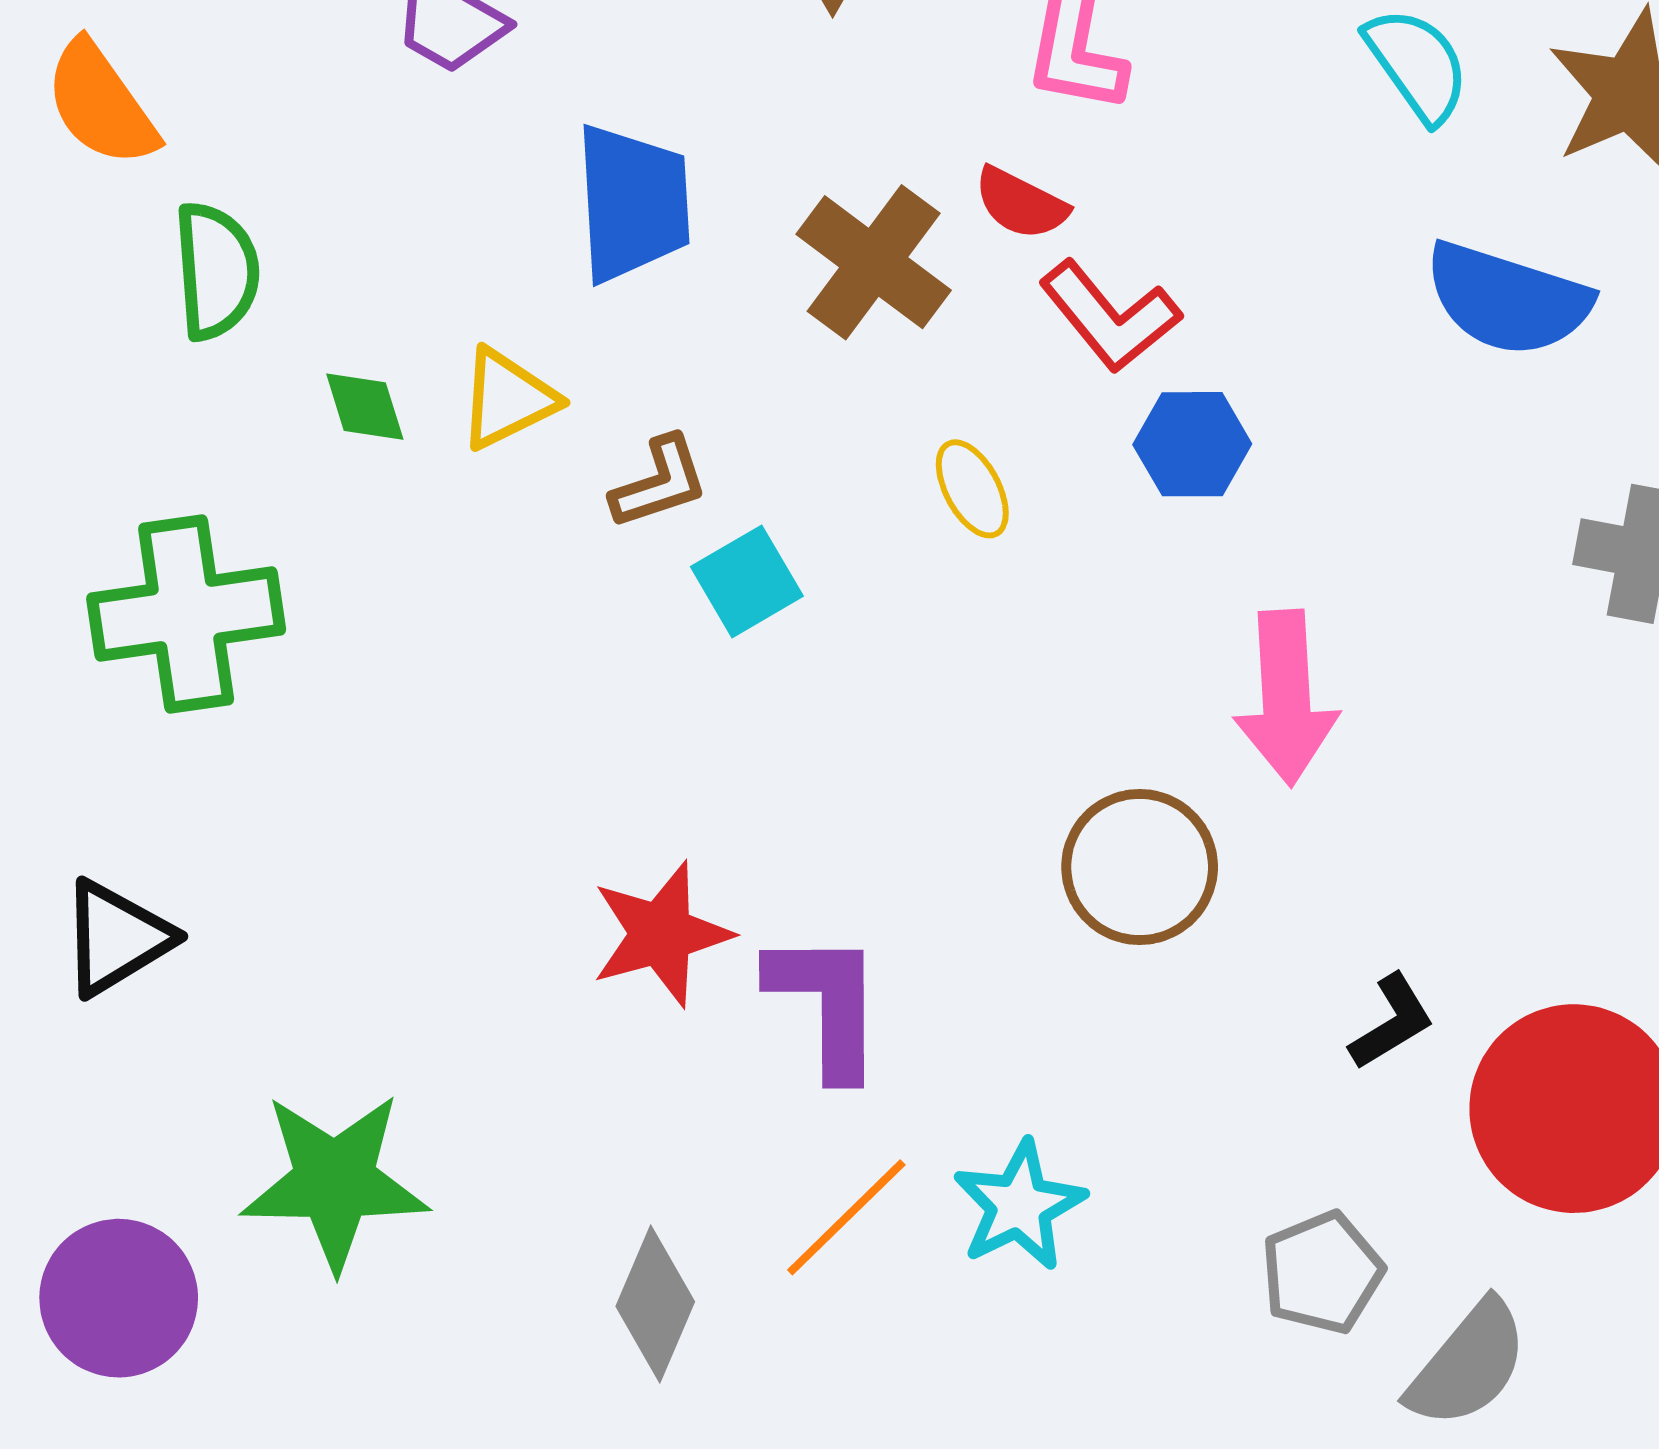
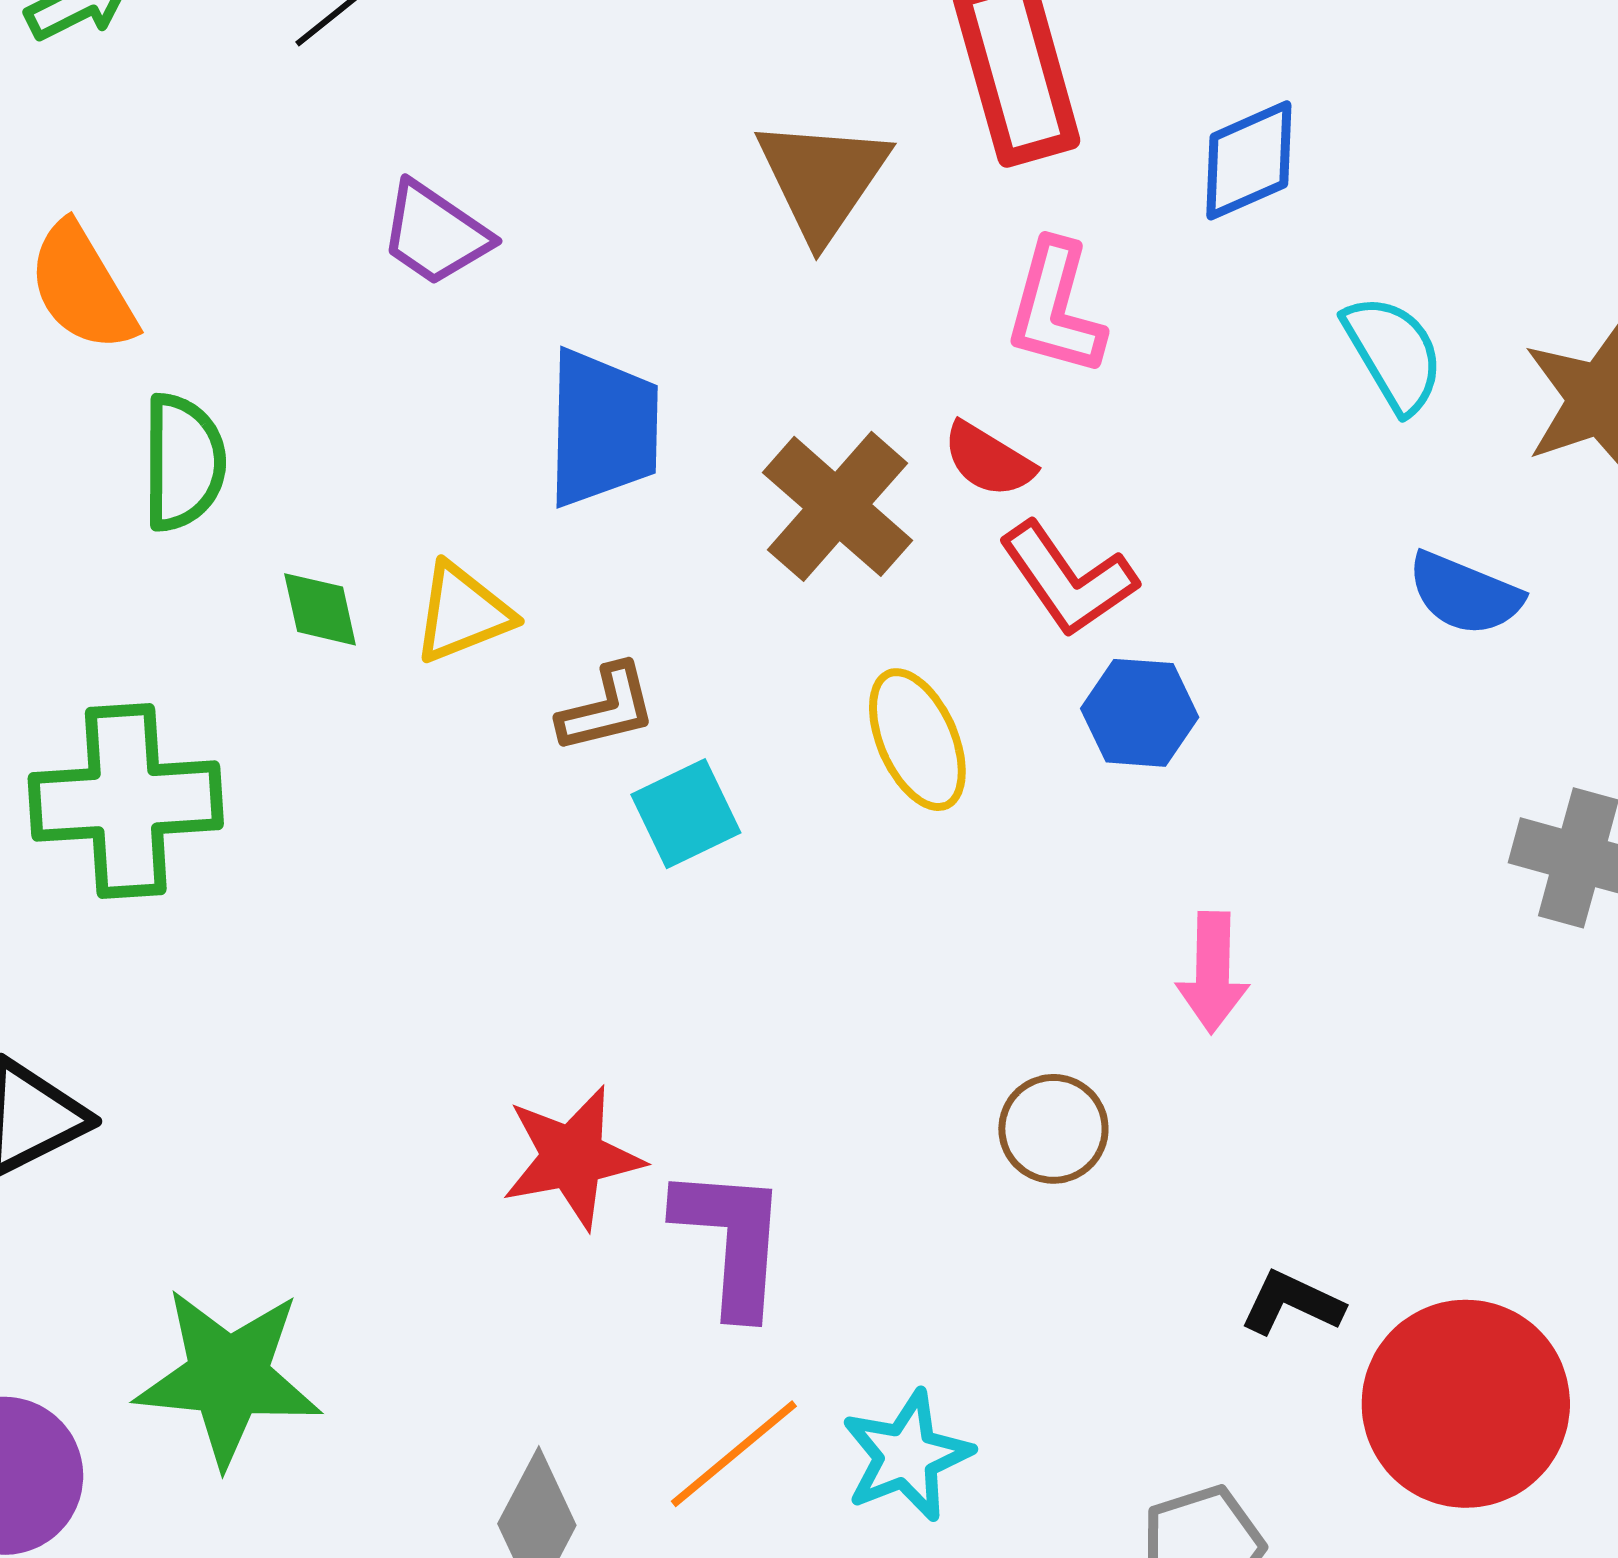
blue semicircle: (1508, 299) -> (1465, 594), size x0.7
yellow ellipse: (972, 489) -> (917, 740), size x1.4
pink arrow: (1286, 698) -> (1213, 972), size x0.7
brown circle: (1140, 867) -> (1053, 1129), size x0.7
black L-shape: (1392, 1022) -> (1292, 1303), turned -128

